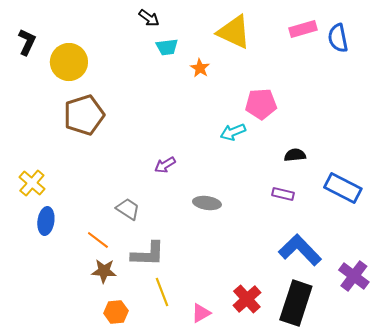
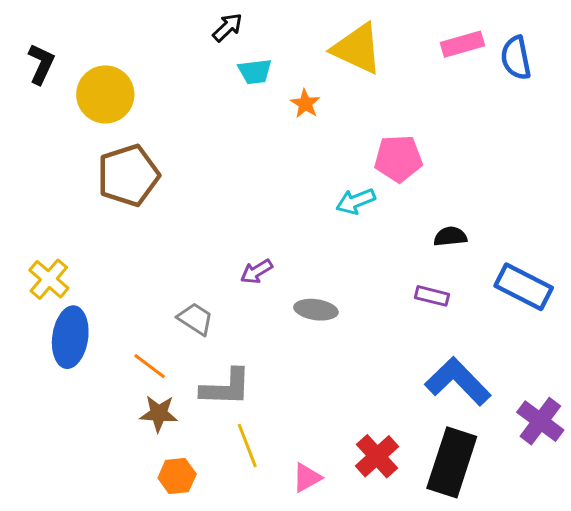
black arrow: (149, 18) -> (227, 27), turned -80
purple arrow: (165, 165) -> (256, 272), moved
blue ellipse: (46, 221) -> (70, 337), size x1.4

